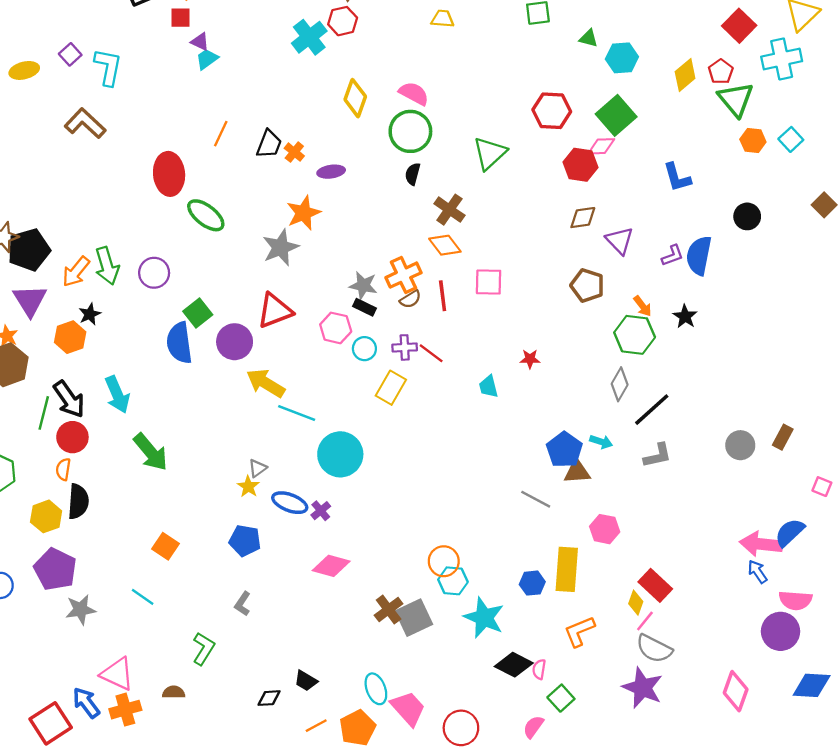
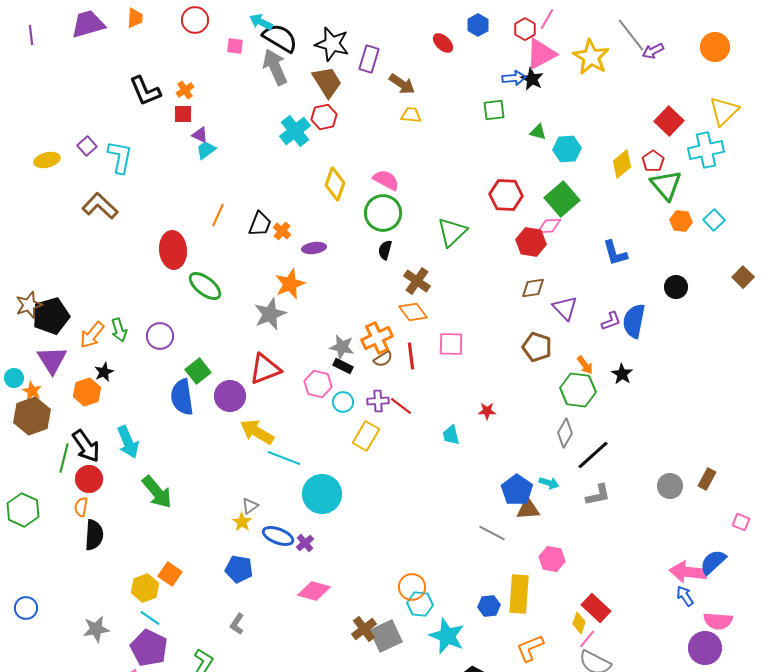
green arrow: (107, 266) -> (119, 330), size x0.7
yellow hexagon: (46, 516) -> (145, 588), moved
purple pentagon: (55, 569) -> (149, 648), moved

